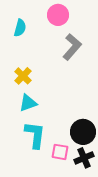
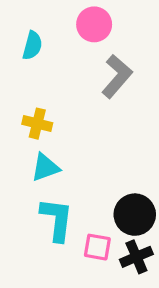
yellow cross: (23, 76) -> (37, 124), turned -30

